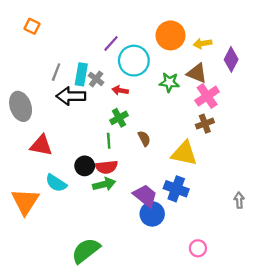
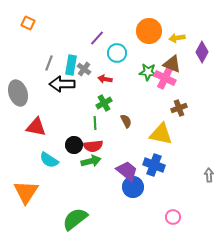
cyan circle: (134, 61) -> (117, 53), size x0.7
pink cross: (207, 96) -> (165, 78), moved, turned -30
orange triangle: (25, 201) -> (26, 192), moved

